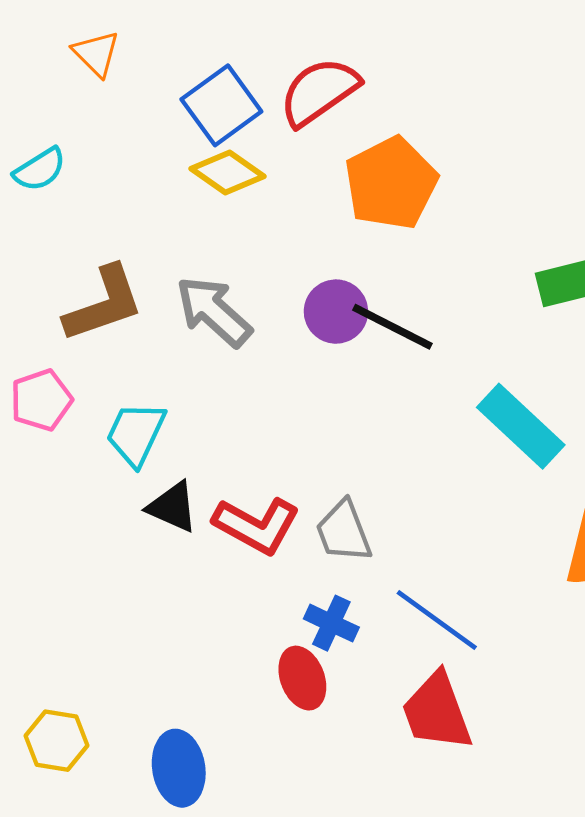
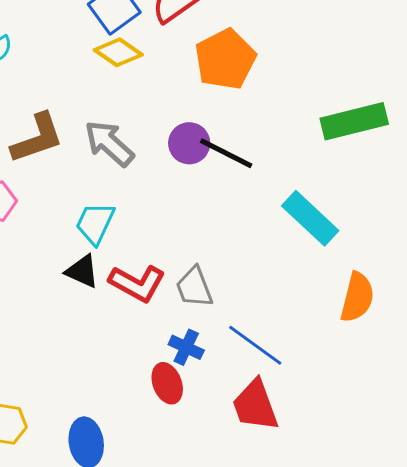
cyan trapezoid: (136, 434) -> (95, 223), moved

